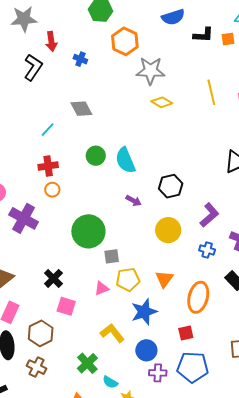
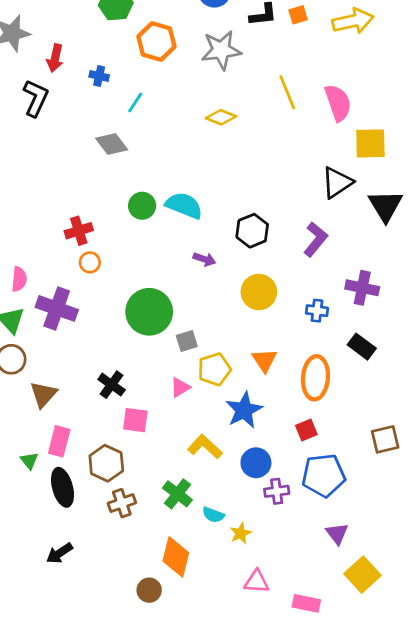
red arrow: (51, 41) -> (55, 58), turned 30
gray star: (151, 71) -> (221, 50), moved
cyan line: (48, 130) -> (135, 103), moved
cyan semicircle: (125, 160) -> (184, 205), turned 144
purple L-shape: (209, 215) -> (316, 239), moved
brown cross: (37, 367) -> (122, 503), moved, turned -36

